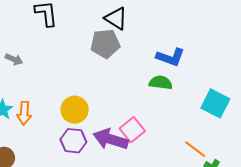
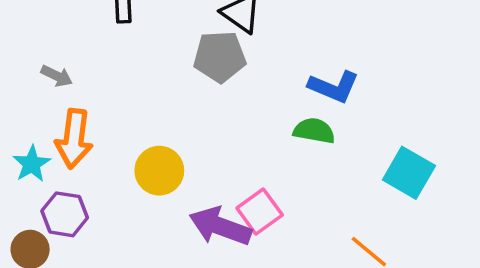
orange arrow: (24, 113) -> (74, 139), moved, size x1.4
purple hexagon: (73, 141) -> (65, 214), moved

